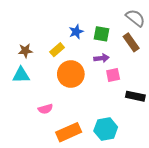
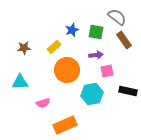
gray semicircle: (135, 18) -> (117, 17), moved
cyan triangle: (21, 75) -> (20, 82), moved
cyan hexagon: (106, 129) -> (92, 94), moved

